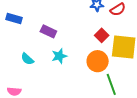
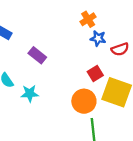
cyan star: (59, 56) -> (30, 93), moved

